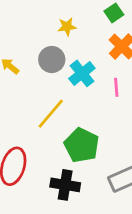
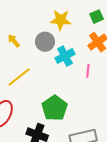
yellow star: (67, 27) -> (61, 20), size x1.5
yellow line: (51, 114) -> (19, 77), moved

